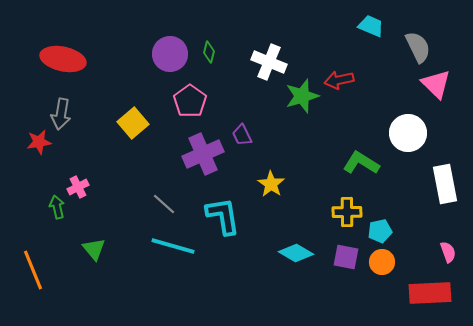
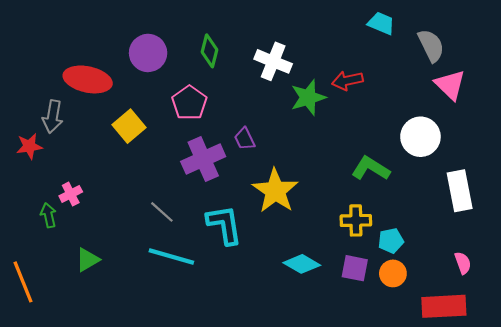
green diamond: (209, 52) -> (210, 51), size x1.4
purple circle: (170, 54) -> (148, 53), moved
red ellipse: (63, 59) -> (88, 79), moved
yellow star: (271, 184) -> (275, 191), size x1.6
green triangle: (94, 249) -> (88, 260), turned 40

